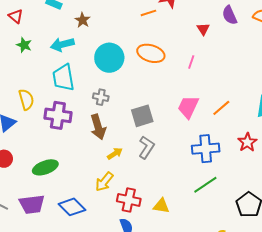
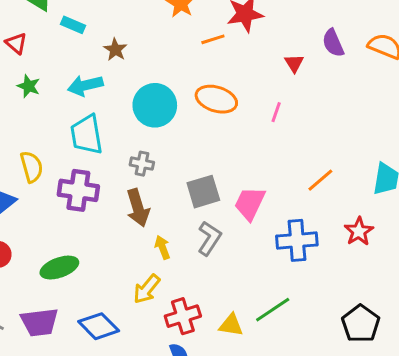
pink trapezoid: (188, 107) -> (250, 203), moved
yellow arrow: (115, 154) -> (162, 247), turned -77
green line: (205, 185) -> (273, 310), moved
red cross: (129, 200) -> (183, 316), turned -30

